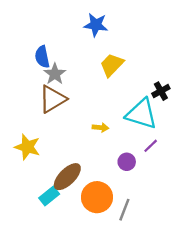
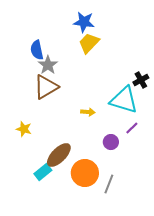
yellow trapezoid: (112, 65) -> (89, 43), moved
yellow star: (27, 147) -> (24, 129), size x0.7

